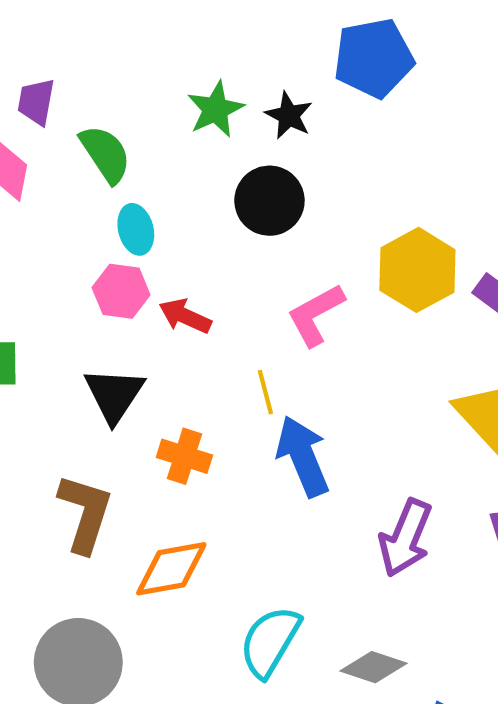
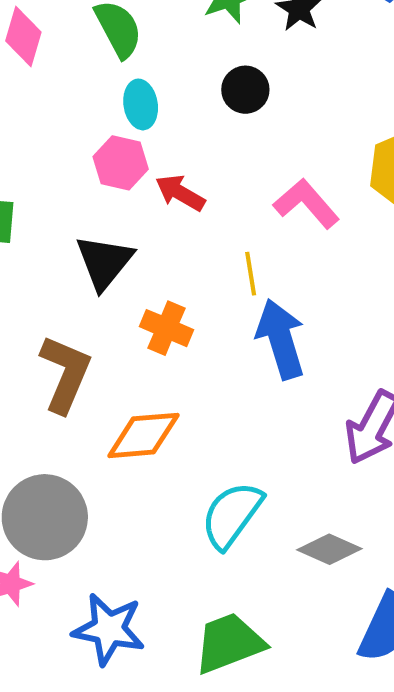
black circle: (269, 201) -> (245, 90), moved, size x0.7
pink L-shape: (316, 315) -> (306, 204), turned 72

